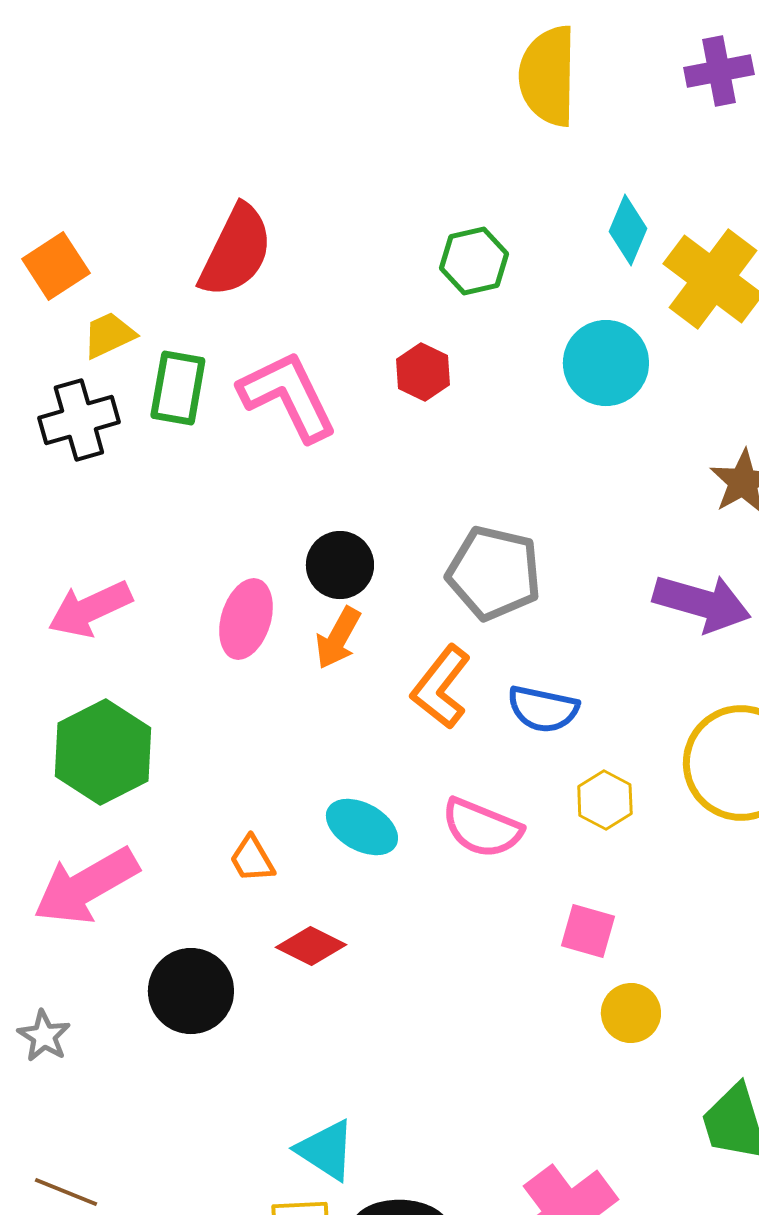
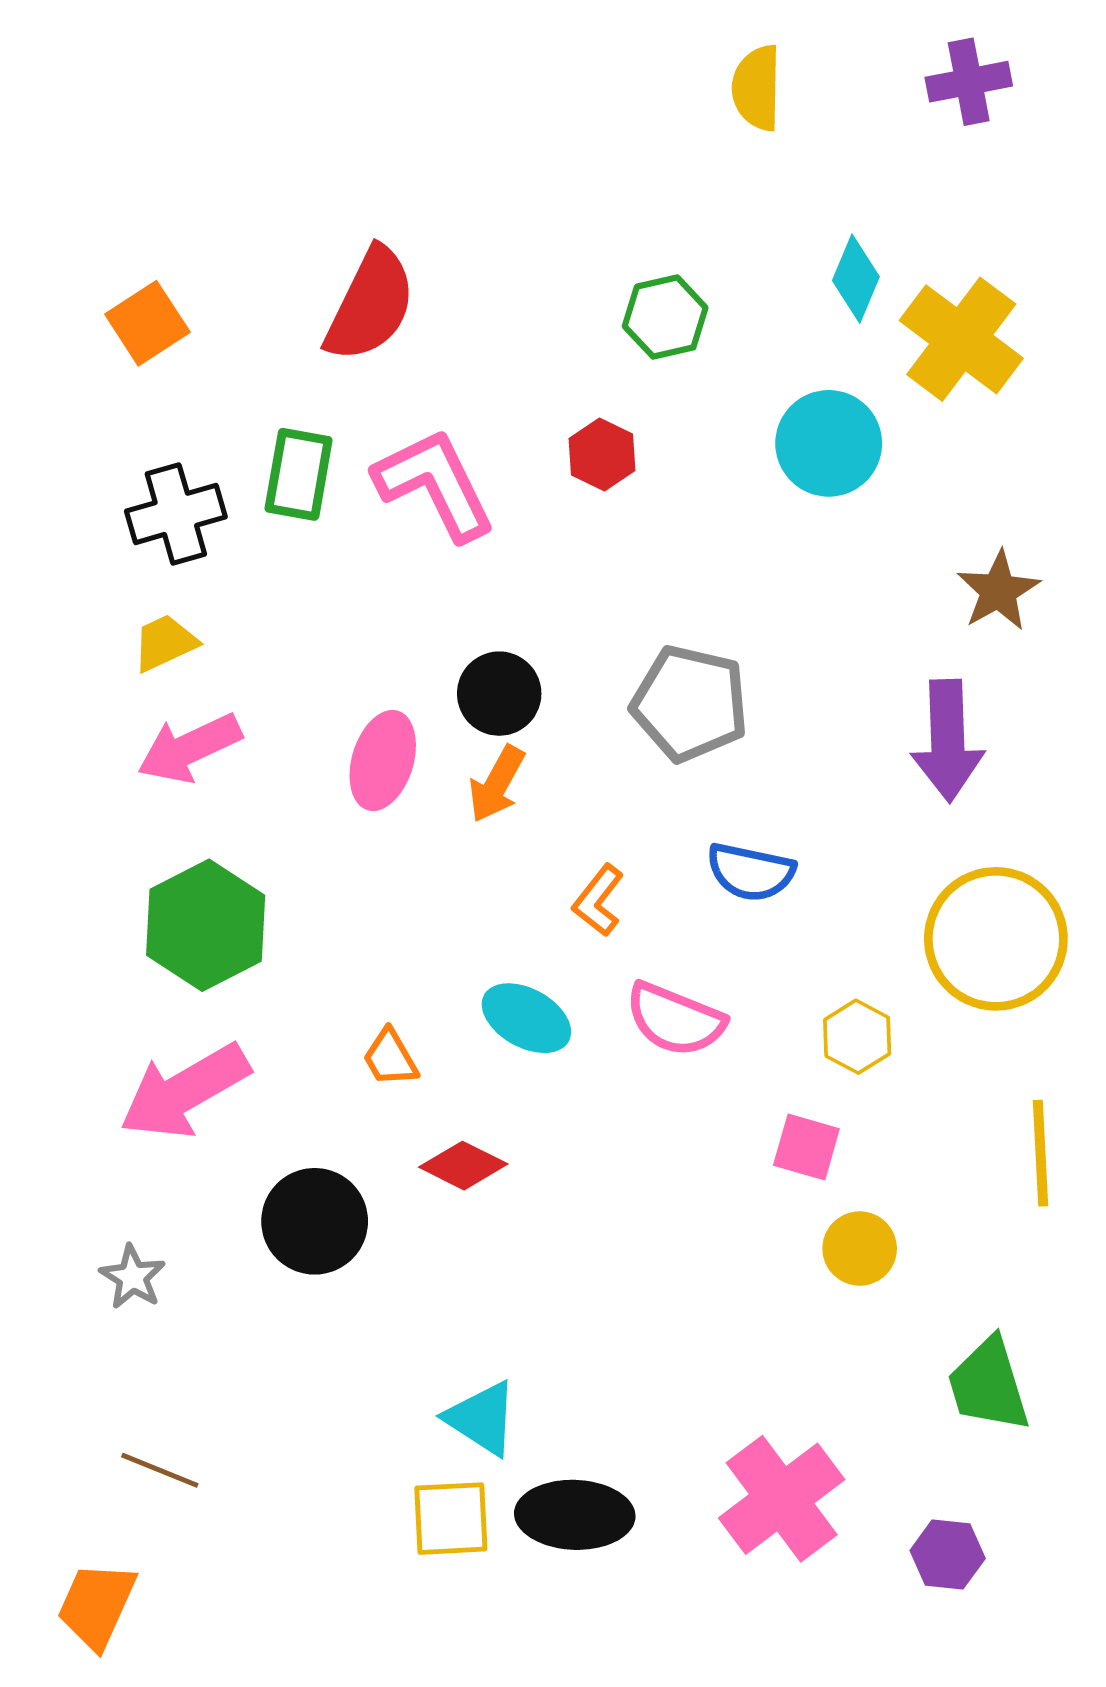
yellow semicircle: (548, 76) -> (757, 88), size x0.7
yellow trapezoid: (109, 335) -> (165, 643), moved
purple arrow: (702, 603) -> (948, 741), turned 72
orange L-shape: (441, 687) -> (598, 900), moved, size x0.7
yellow hexagon: (605, 800) -> (857, 1037), moved

